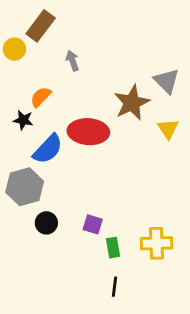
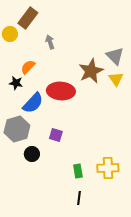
yellow triangle: (168, 129) -> (116, 79), moved
purple square: (93, 224) -> (56, 135), moved

